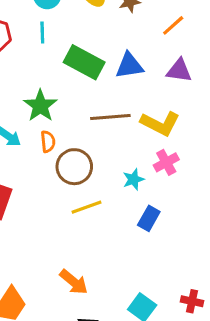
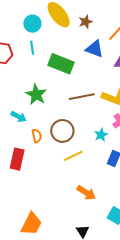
blue triangle: (129, 66) -> (95, 49), moved, turned 36
orange semicircle: (48, 142) -> (37, 136), moved
orange arrow: (74, 282) -> (86, 193), moved

